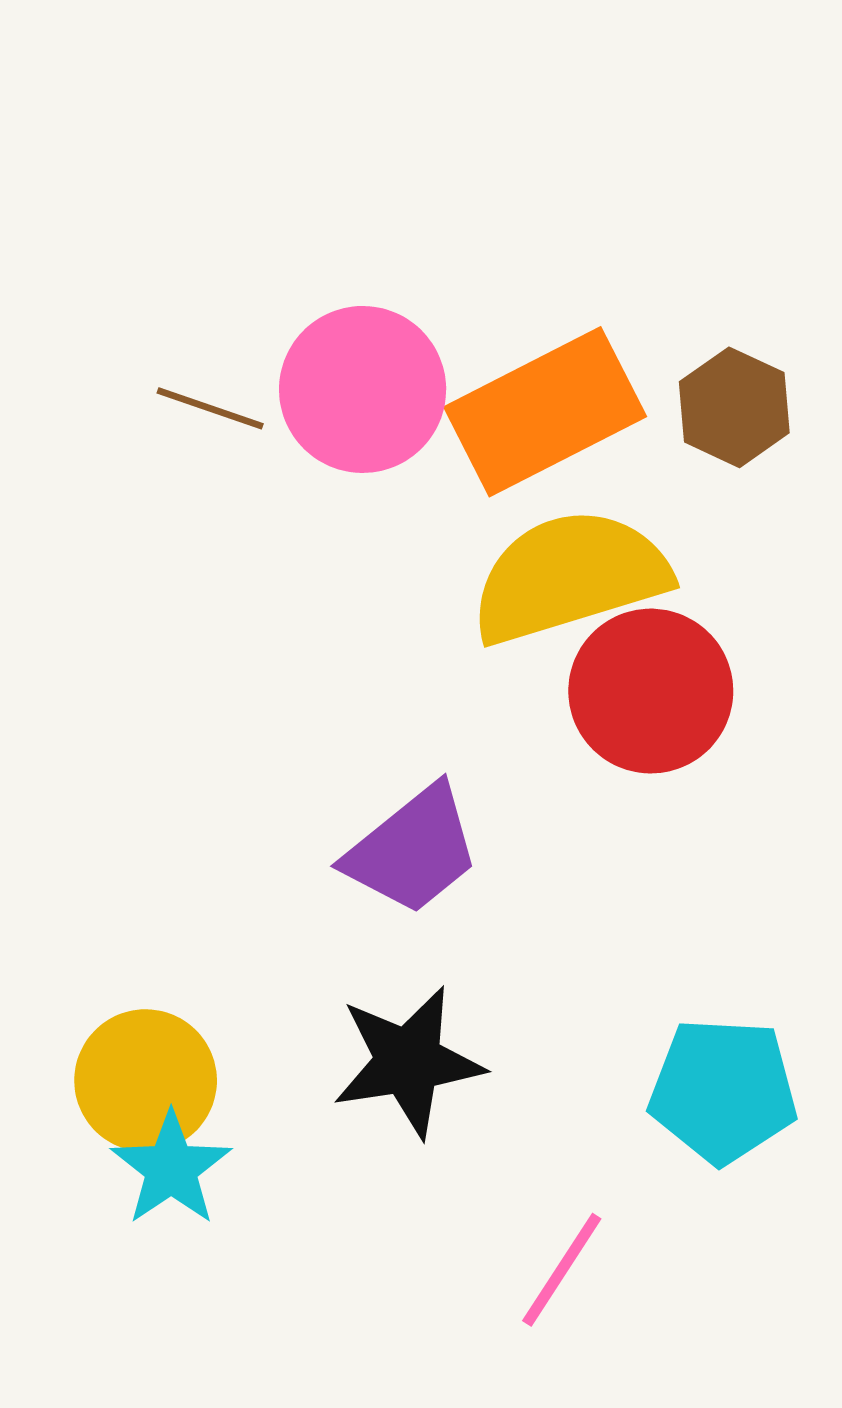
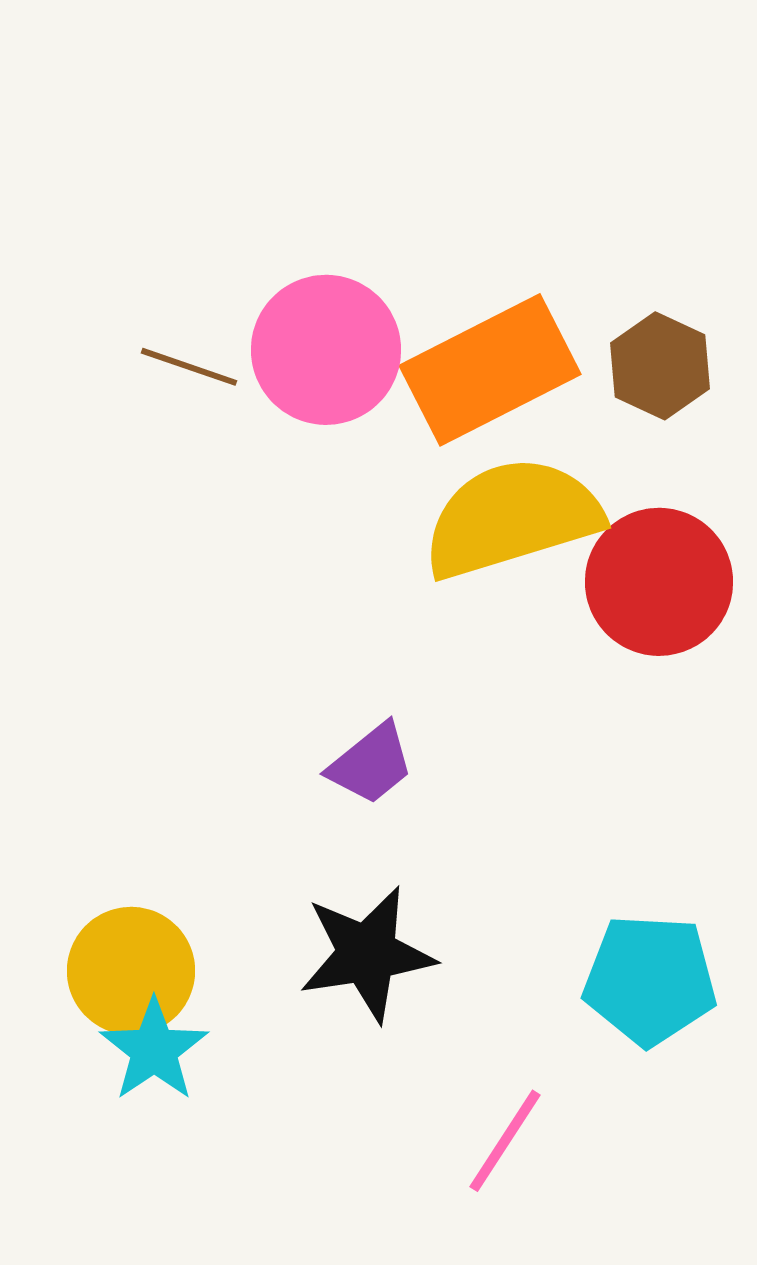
red circle: (651, 691) -> (659, 582), moved
purple trapezoid: (413, 850) -> (371, 764), size x0.7

